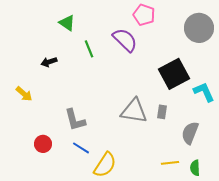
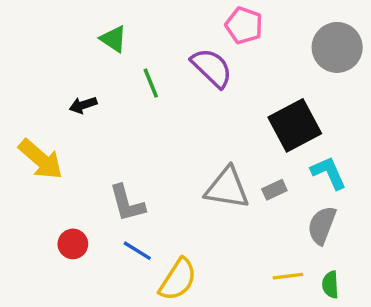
cyan L-shape: (204, 92) -> (329, 173), moved
yellow arrow: (24, 94) -> (41, 159), size x1.6
gray rectangle: (162, 112) -> (274, 190), turned 56

